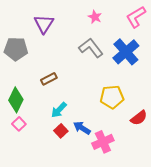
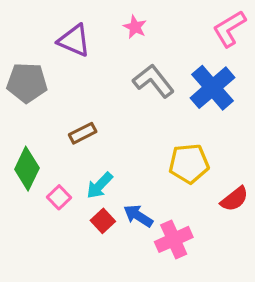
pink star: (95, 17) -> (135, 27), moved
purple triangle: (44, 24) -> (74, 40), turned -40
pink square: (19, 124) -> (59, 197), moved

